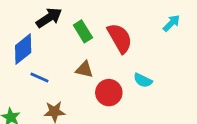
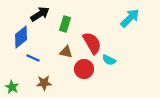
cyan arrow: (171, 23) -> (130, 18), size x1.5
green rectangle: (83, 31) -> (65, 24), turned 49
red semicircle: (120, 38) -> (92, 43), moved

